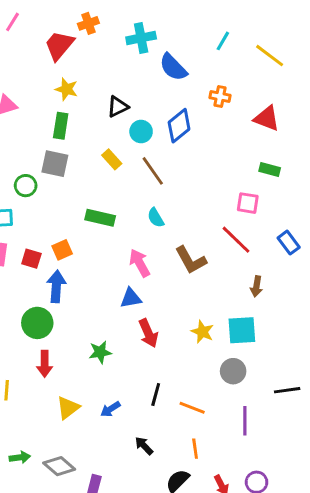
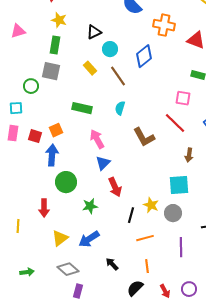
orange cross: (220, 96) -> (164, 25), size x1.5
blue diamond: (179, 126) -> (144, 56), moved
cyan semicircle: (156, 218) -> (120, 108), turned 48
pink arrow: (140, 263) -> (97, 139), moved
blue triangle: (131, 298) -> (103, 163), turned -35
green circle: (37, 323) -> (66, 182), moved
yellow star: (202, 332) -> (151, 205), moved
green star: (100, 352) -> (90, 206), moved
black line: (156, 395) -> (131, 215), moved
orange line: (192, 408) -> (145, 238), turned -36
blue arrow: (110, 409) -> (89, 239), size x1.5
gray diamond: (59, 466) -> (68, 269), moved

